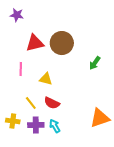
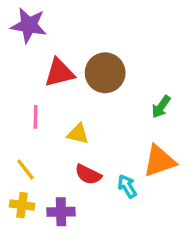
purple star: (17, 15) -> (29, 25), size x1.5
yellow line: (31, 103) -> (25, 169), moved
orange triangle: (100, 118) -> (159, 161), moved
cyan arrow: (55, 126) -> (127, 186), moved

